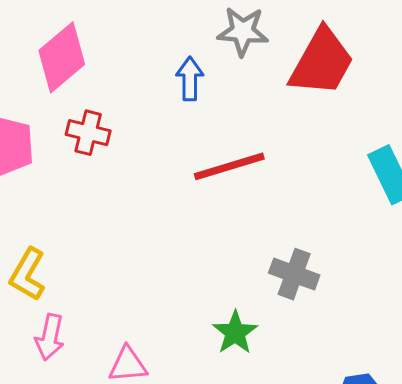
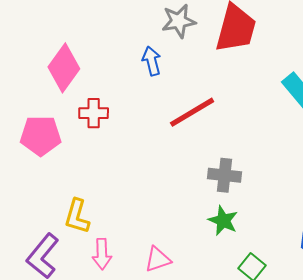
gray cross: (294, 274) -> (225, 175), moved

